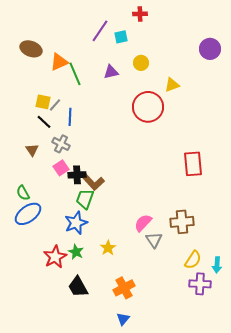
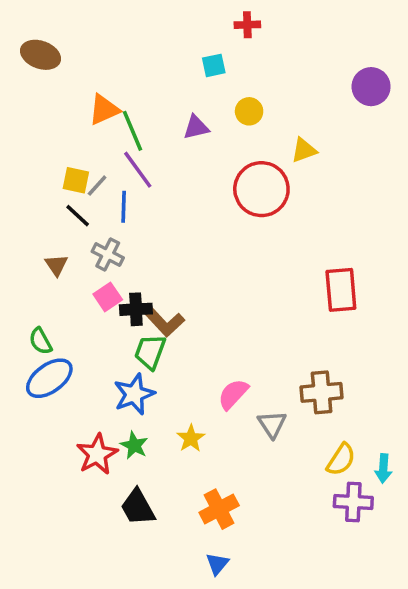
purple line: (100, 31) -> (138, 170), moved, turned -70
brown ellipse: (31, 49) -> (41, 55), moved
pink semicircle: (143, 223) -> (233, 394), moved

